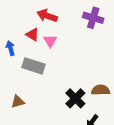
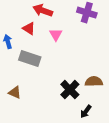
pink triangle: (50, 41) -> (56, 35), moved
brown triangle: (18, 102) -> (15, 93), turned 40

